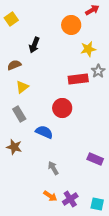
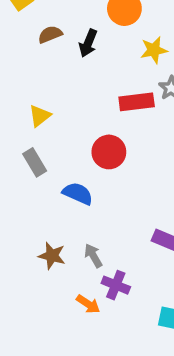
black arrow: (34, 45) -> (88, 43), moved
brown semicircle: (14, 65) -> (50, 34), moved
brown star: (14, 147) -> (52, 256), moved
purple cross: (70, 199) -> (116, 285), moved, turned -35

